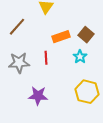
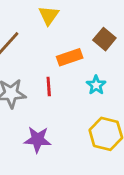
brown square: (86, 35) -> (104, 39), moved

